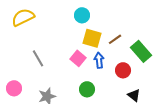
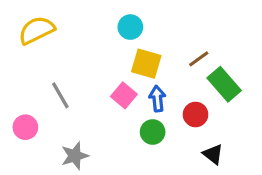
brown line: (115, 39) -> (199, 59), moved
pink circle: (14, 88) -> (25, 127), moved
green circle: (87, 89) -> (153, 132), moved

